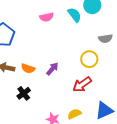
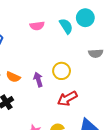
yellow circle: (89, 59) -> (62, 71), moved
purple arrow: (52, 69) -> (38, 80), turned -64

